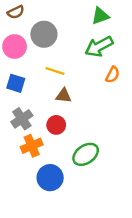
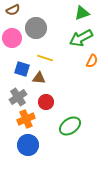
blue square: (16, 83) -> (22, 69), moved
brown triangle: (64, 96) -> (39, 78), moved
blue circle: (50, 178) -> (28, 145), moved

